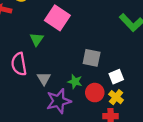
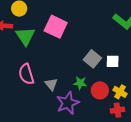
green triangle: (37, 39) -> (25, 36), moved, size x1.5
gray square: (92, 58) -> (92, 59), turned 36
white square: (116, 77) -> (113, 61), moved, turned 32

